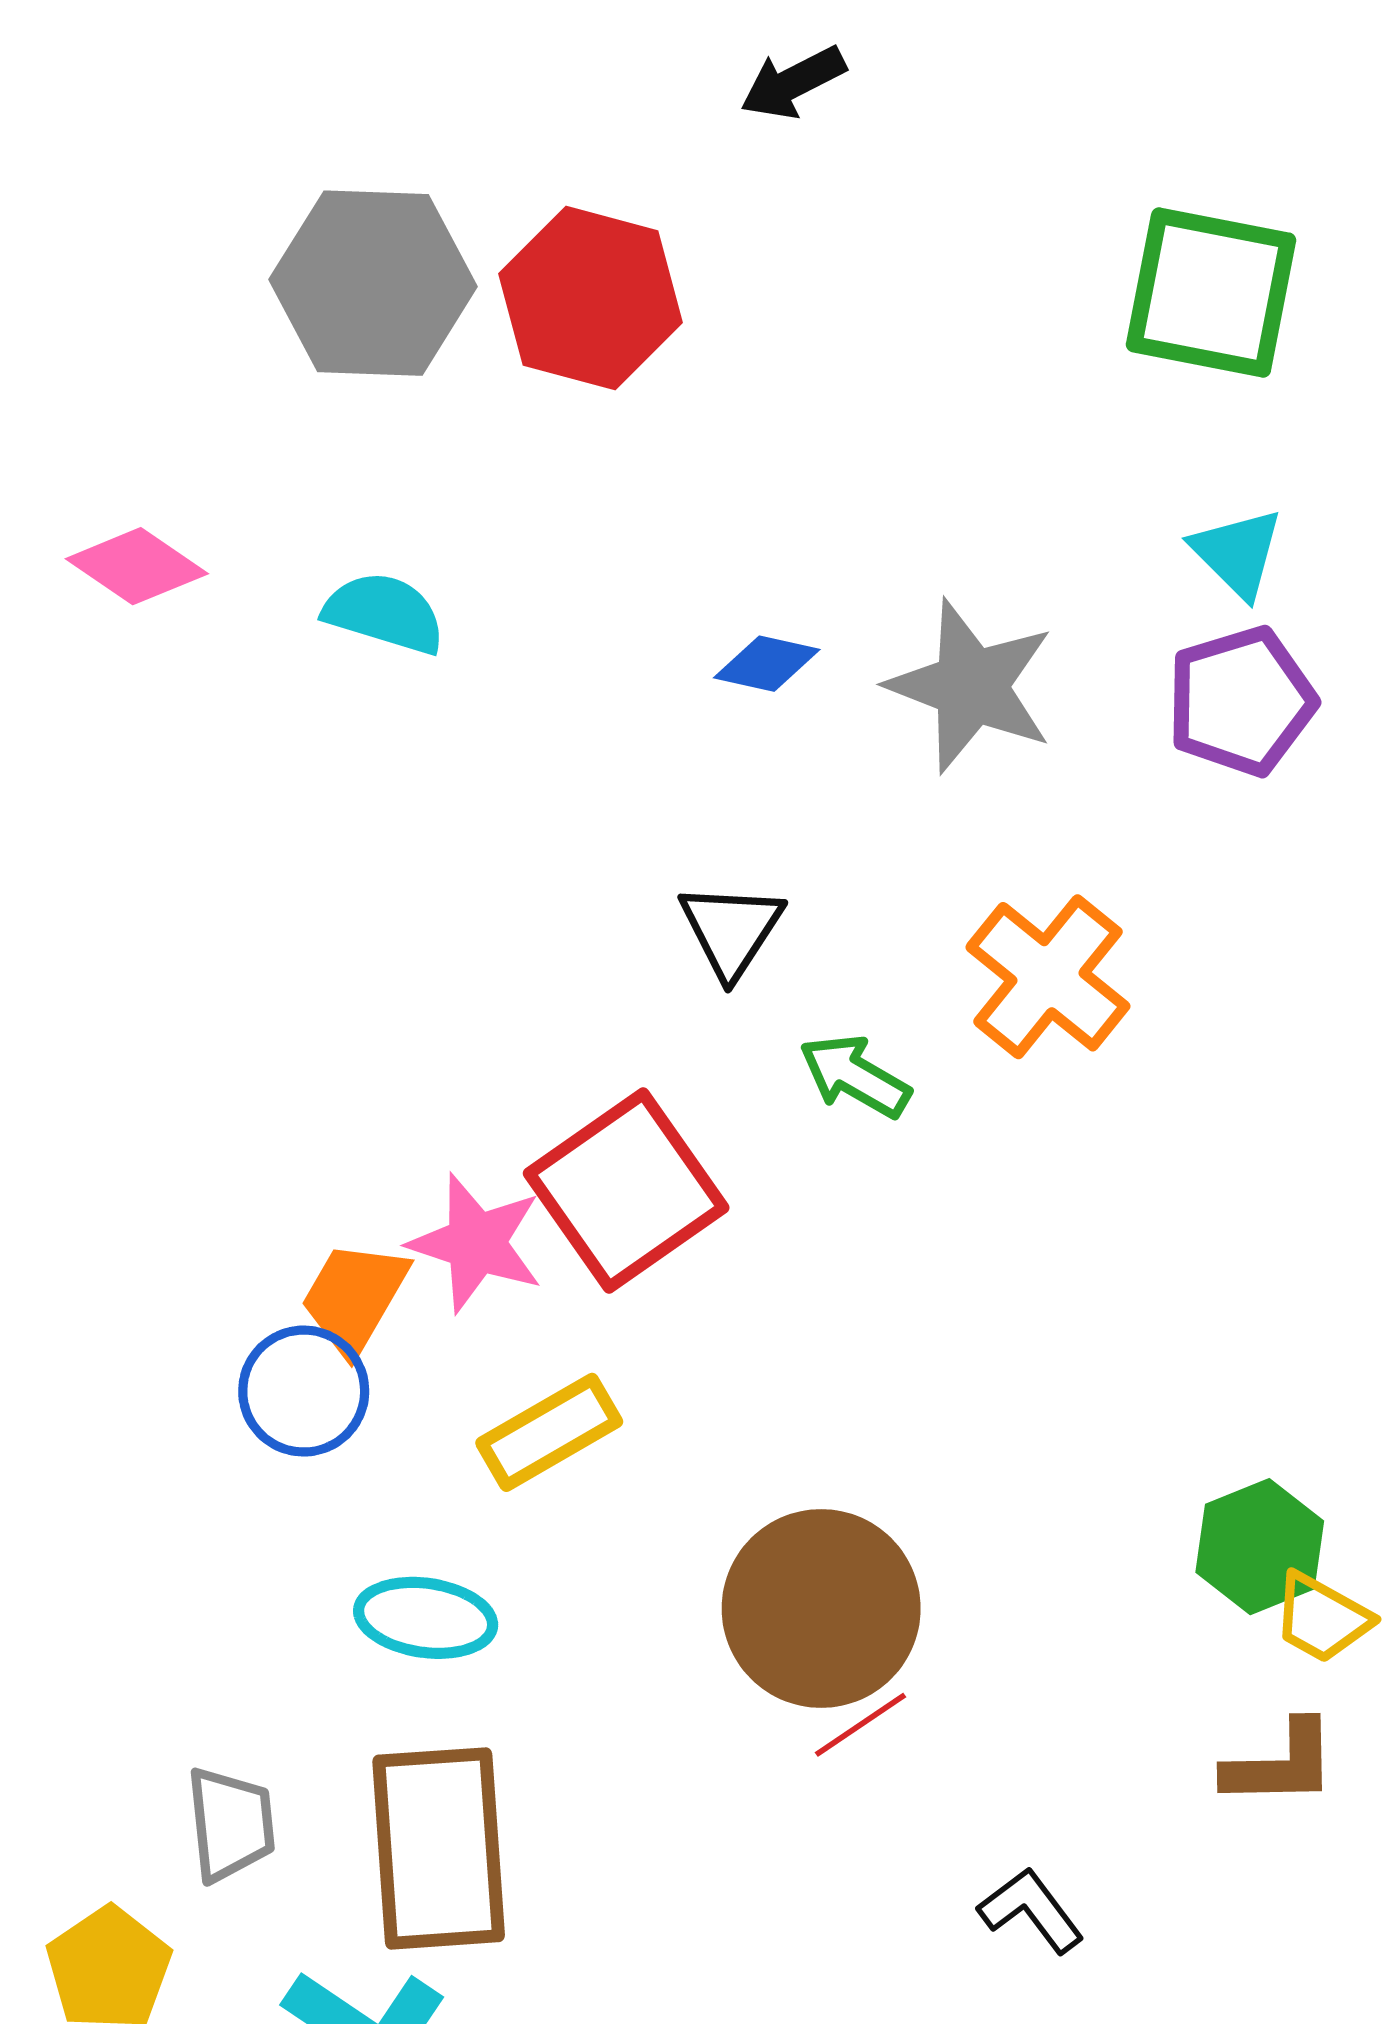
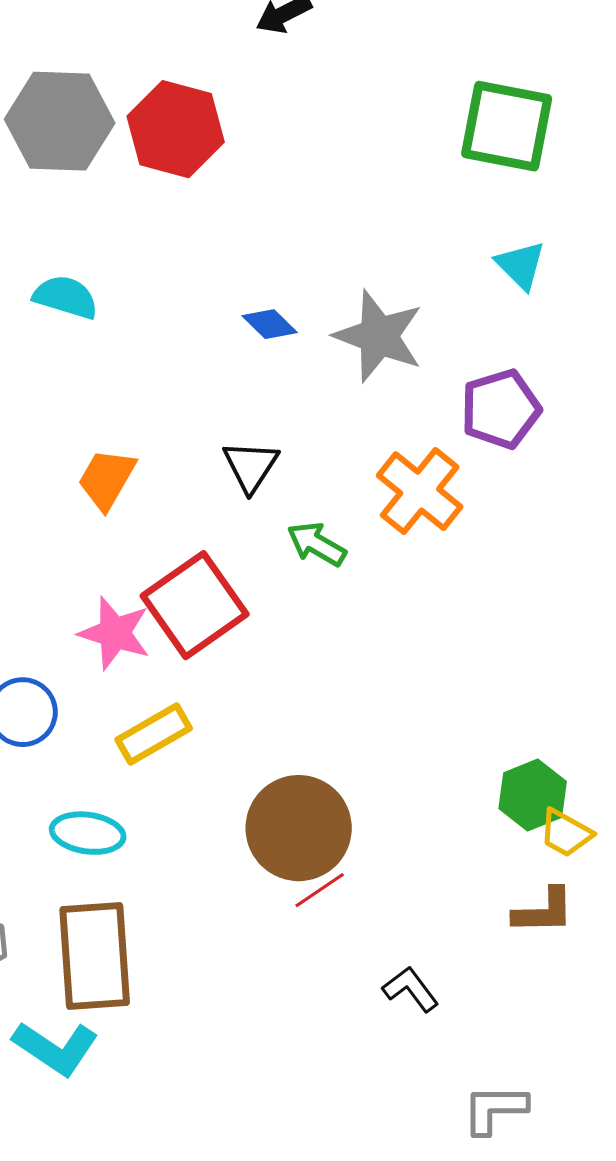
blue diamond: (767, 664) -> (270, 324), turned 32
purple pentagon: (1241, 701) -> (501, 409), moved
orange trapezoid: (354, 1297) -> (107, 479), moved

